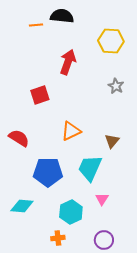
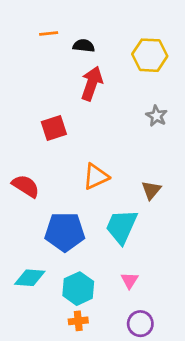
black semicircle: (62, 16) -> (84, 46), moved, size x0.7
pink triangle: (102, 199) -> (130, 280), moved
cyan hexagon: (71, 212) -> (78, 289), moved

